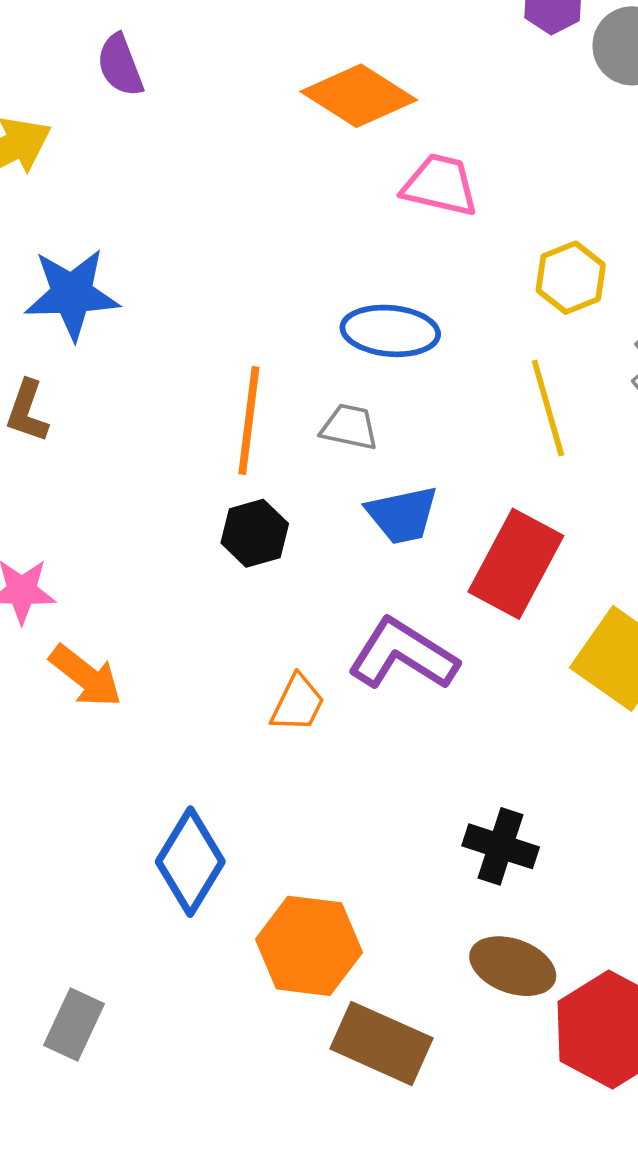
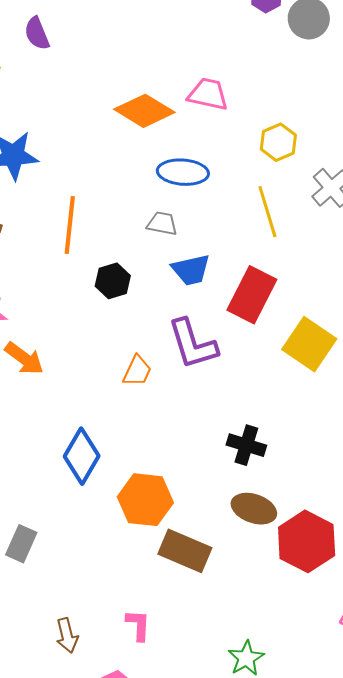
orange diamond: (359, 96) -> (144, 111), moved
orange line: (249, 420) -> (70, 225), moved
purple L-shape: (403, 655) -> (193, 344), turned -138

